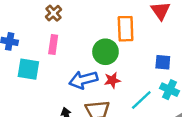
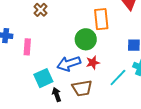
pink rectangle: (53, 44) -> (27, 47), moved
cyan square: (28, 69) -> (43, 78), moved, turned -30

